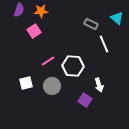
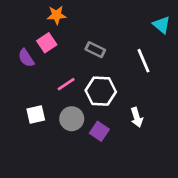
purple semicircle: (19, 10) -> (26, 58), moved, turned 128
gray rectangle: (91, 24) -> (95, 50), moved
purple square: (85, 100) -> (99, 131), moved

